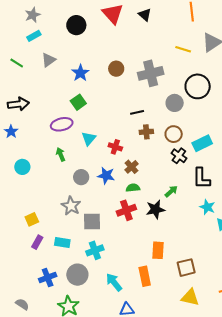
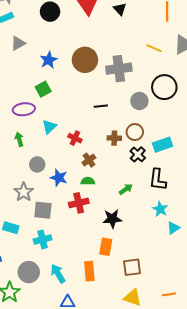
brown circle: (116, 69) -> (85, 60), size x1.6
brown cross: (146, 132) -> (114, 138), moved
blue star: (106, 176) -> (59, 178), moved
black star: (155, 209) -> (112, 219), moved
gray circle: (77, 275) -> (29, 272), moved

